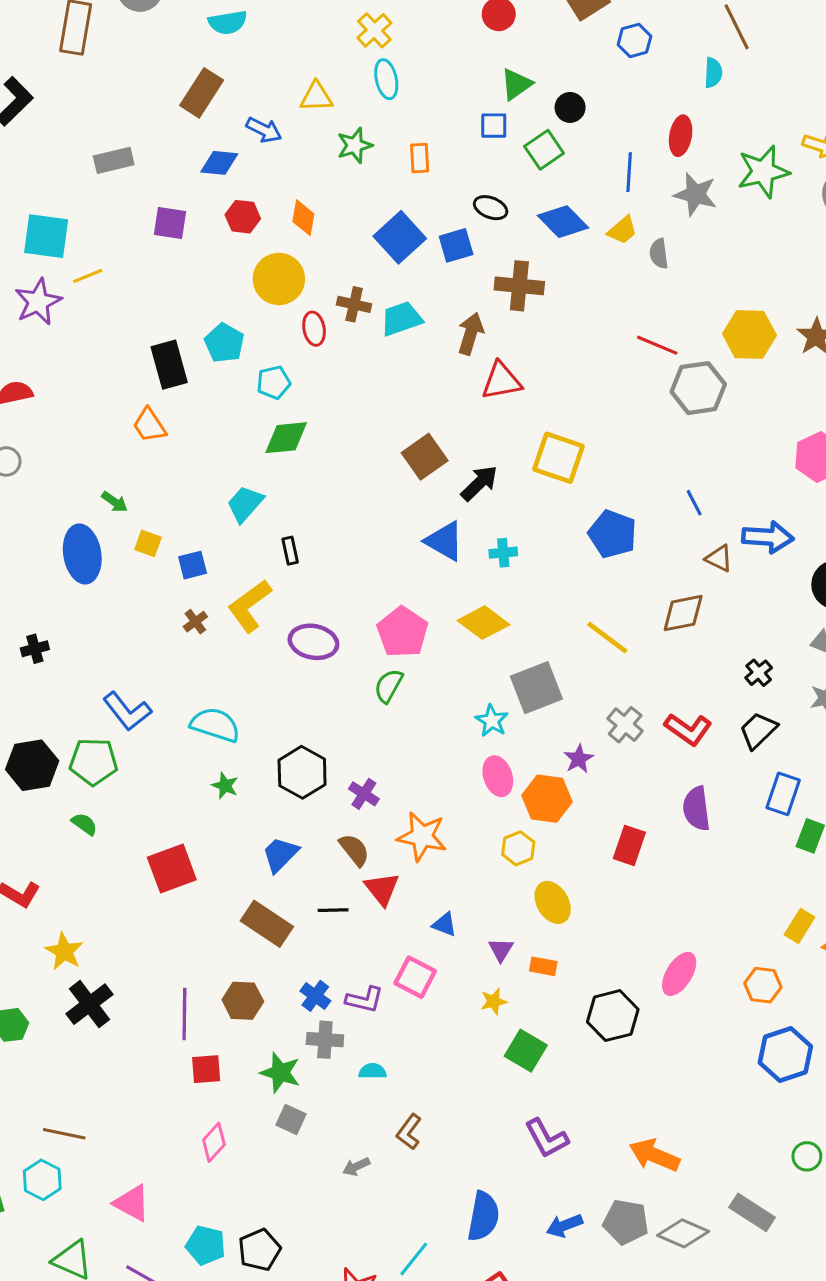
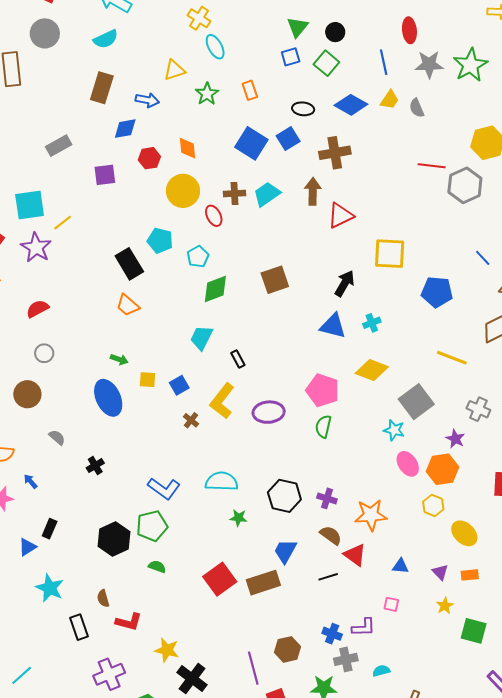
green star: (763, 172) -> (470, 65), moved
brown square: (425, 457) -> (275, 280), moved, turned 32
brown rectangle: (267, 924) -> (263, 583), moved, turned -36
pink square: (415, 977) -> (391, 604), size x0.6

